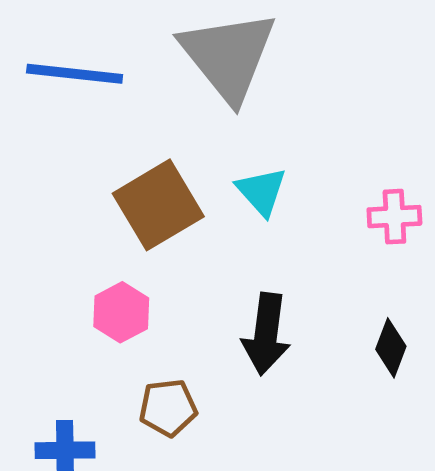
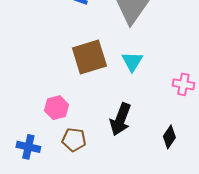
pink hexagon: (121, 312) -> (57, 108), moved

